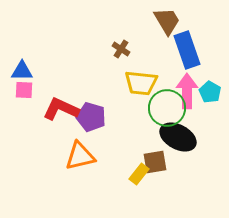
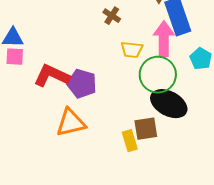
yellow trapezoid: (141, 83) -> (132, 50), size x0.7
pink arrow: (187, 91) -> (164, 39), moved
yellow rectangle: (139, 174) -> (130, 141), turned -55

